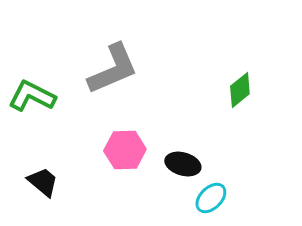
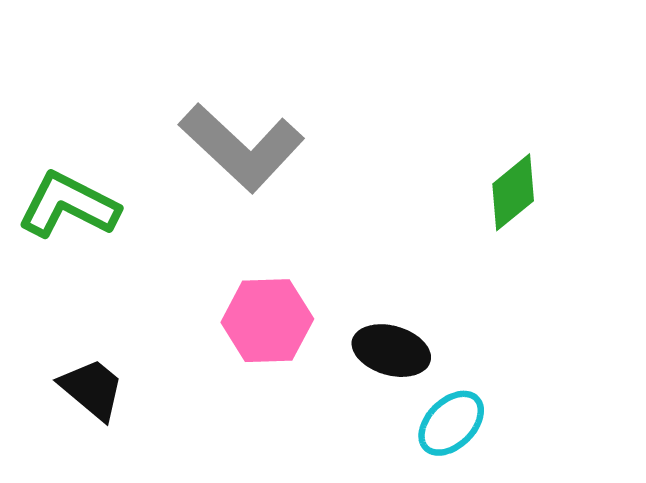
gray L-shape: (113, 69) -> (242, 147), turned 66

